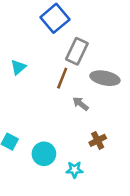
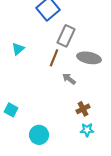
cyan circle: (44, 154) -> (39, 135), moved
cyan star: (74, 170) -> (87, 130), moved

